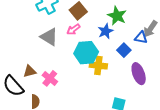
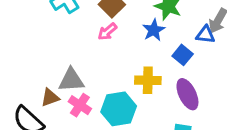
gray triangle: (49, 37) -> (71, 80), moved, turned -30
cyan hexagon: (86, 53) -> (119, 109), moved
purple ellipse: (139, 74) -> (187, 94), moved

